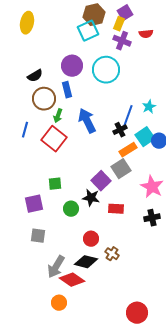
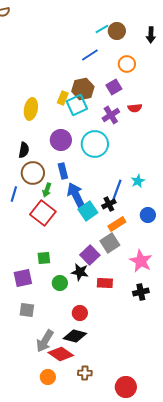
yellow ellipse: (27, 23) -> (31, 109), moved
yellow rectangle: (119, 24) -> (63, 98), moved
purple cross: (122, 41) -> (111, 115), turned 36
black semicircle: (35, 76) -> (24, 150), turned -49
blue rectangle: (67, 90) -> (63, 171), moved
blue line: (25, 130) -> (14, 194), moved
cyan square: (145, 137) -> (88, 211), moved
brown cross: (112, 254) -> (85, 373), moved, turned -32

